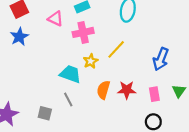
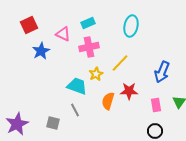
blue star: (19, 37) -> (41, 51), moved
red star: (127, 90) -> (129, 91), moved

